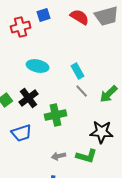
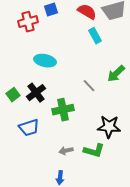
cyan rectangle: (78, 71) -> (95, 36), moved
green arrow: (109, 94) -> (116, 74), moved

